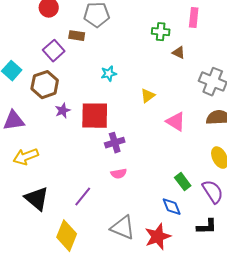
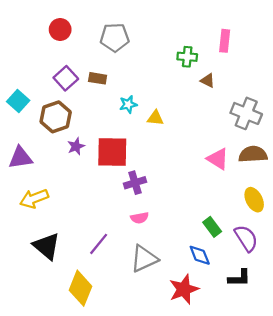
brown rectangle: (77, 36) -> (98, 78), moved
yellow triangle: (148, 96) -> (155, 118), moved, turned 42
pink triangle: (176, 122) -> (218, 159), moved
gray triangle: (123, 228) -> (144, 259), moved, turned -48

